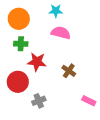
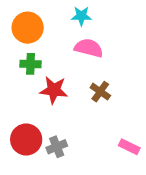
brown cross: (69, 71) -> (100, 92), moved
red circle: (18, 82) -> (26, 139), moved

